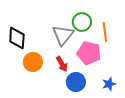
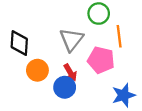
green circle: (82, 22) -> (99, 14), moved
blue circle: (76, 82) -> (65, 87), moved
blue star: (109, 84) -> (124, 95), size x1.5

